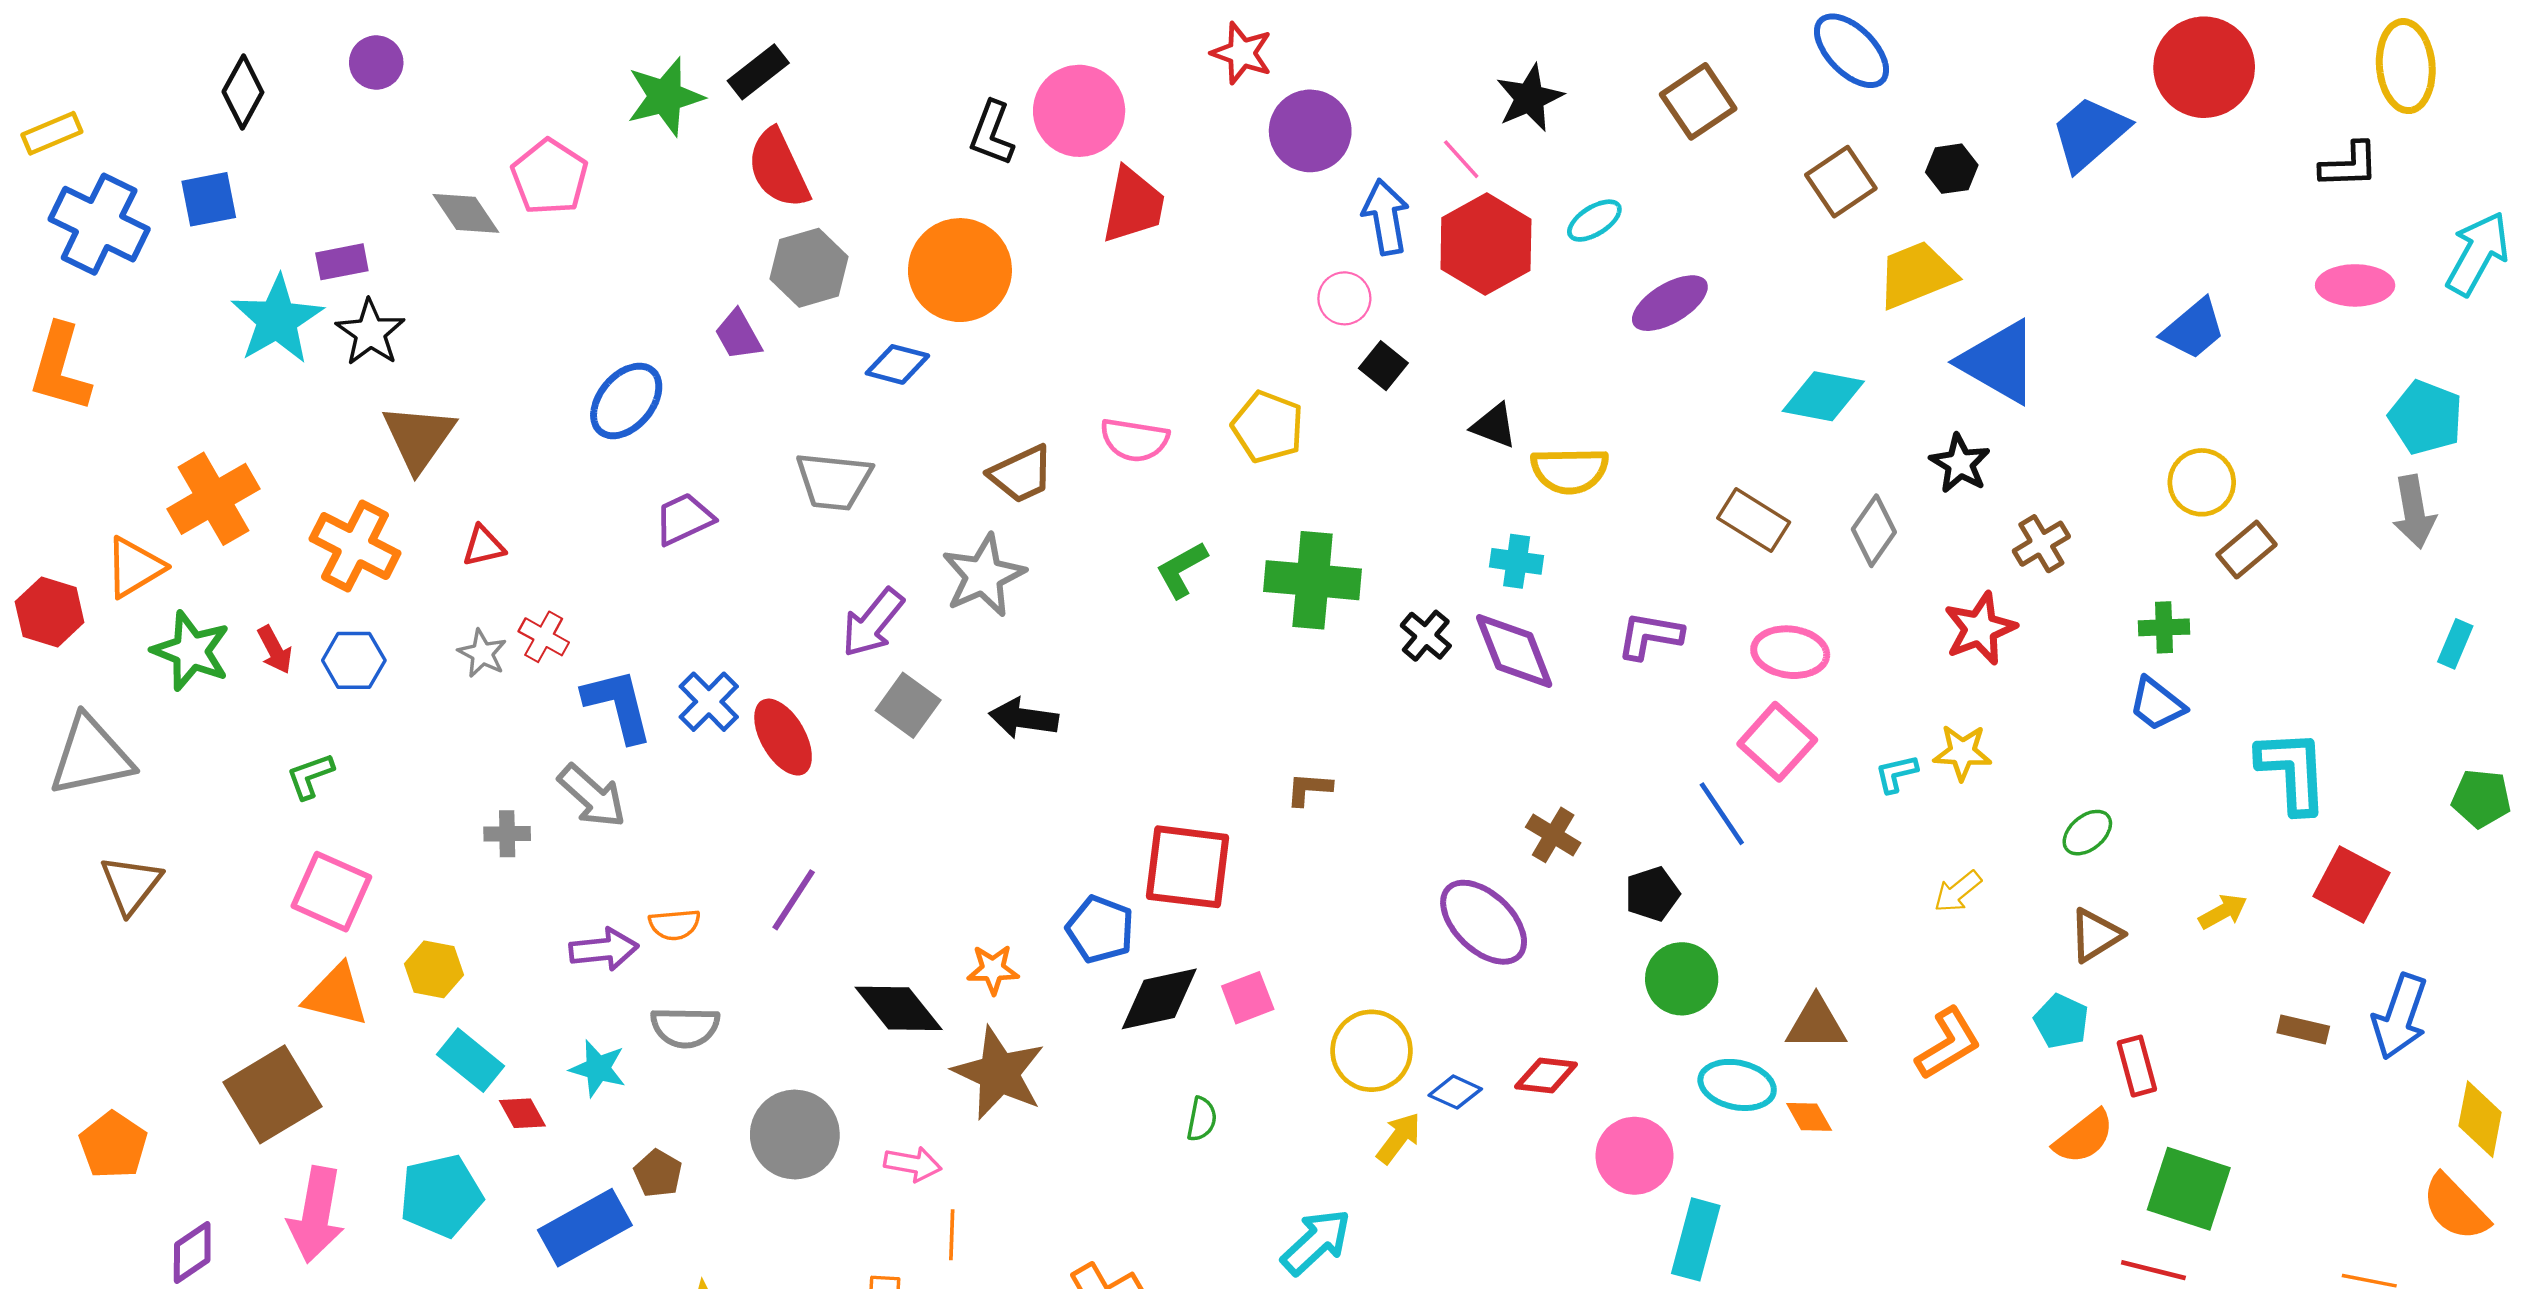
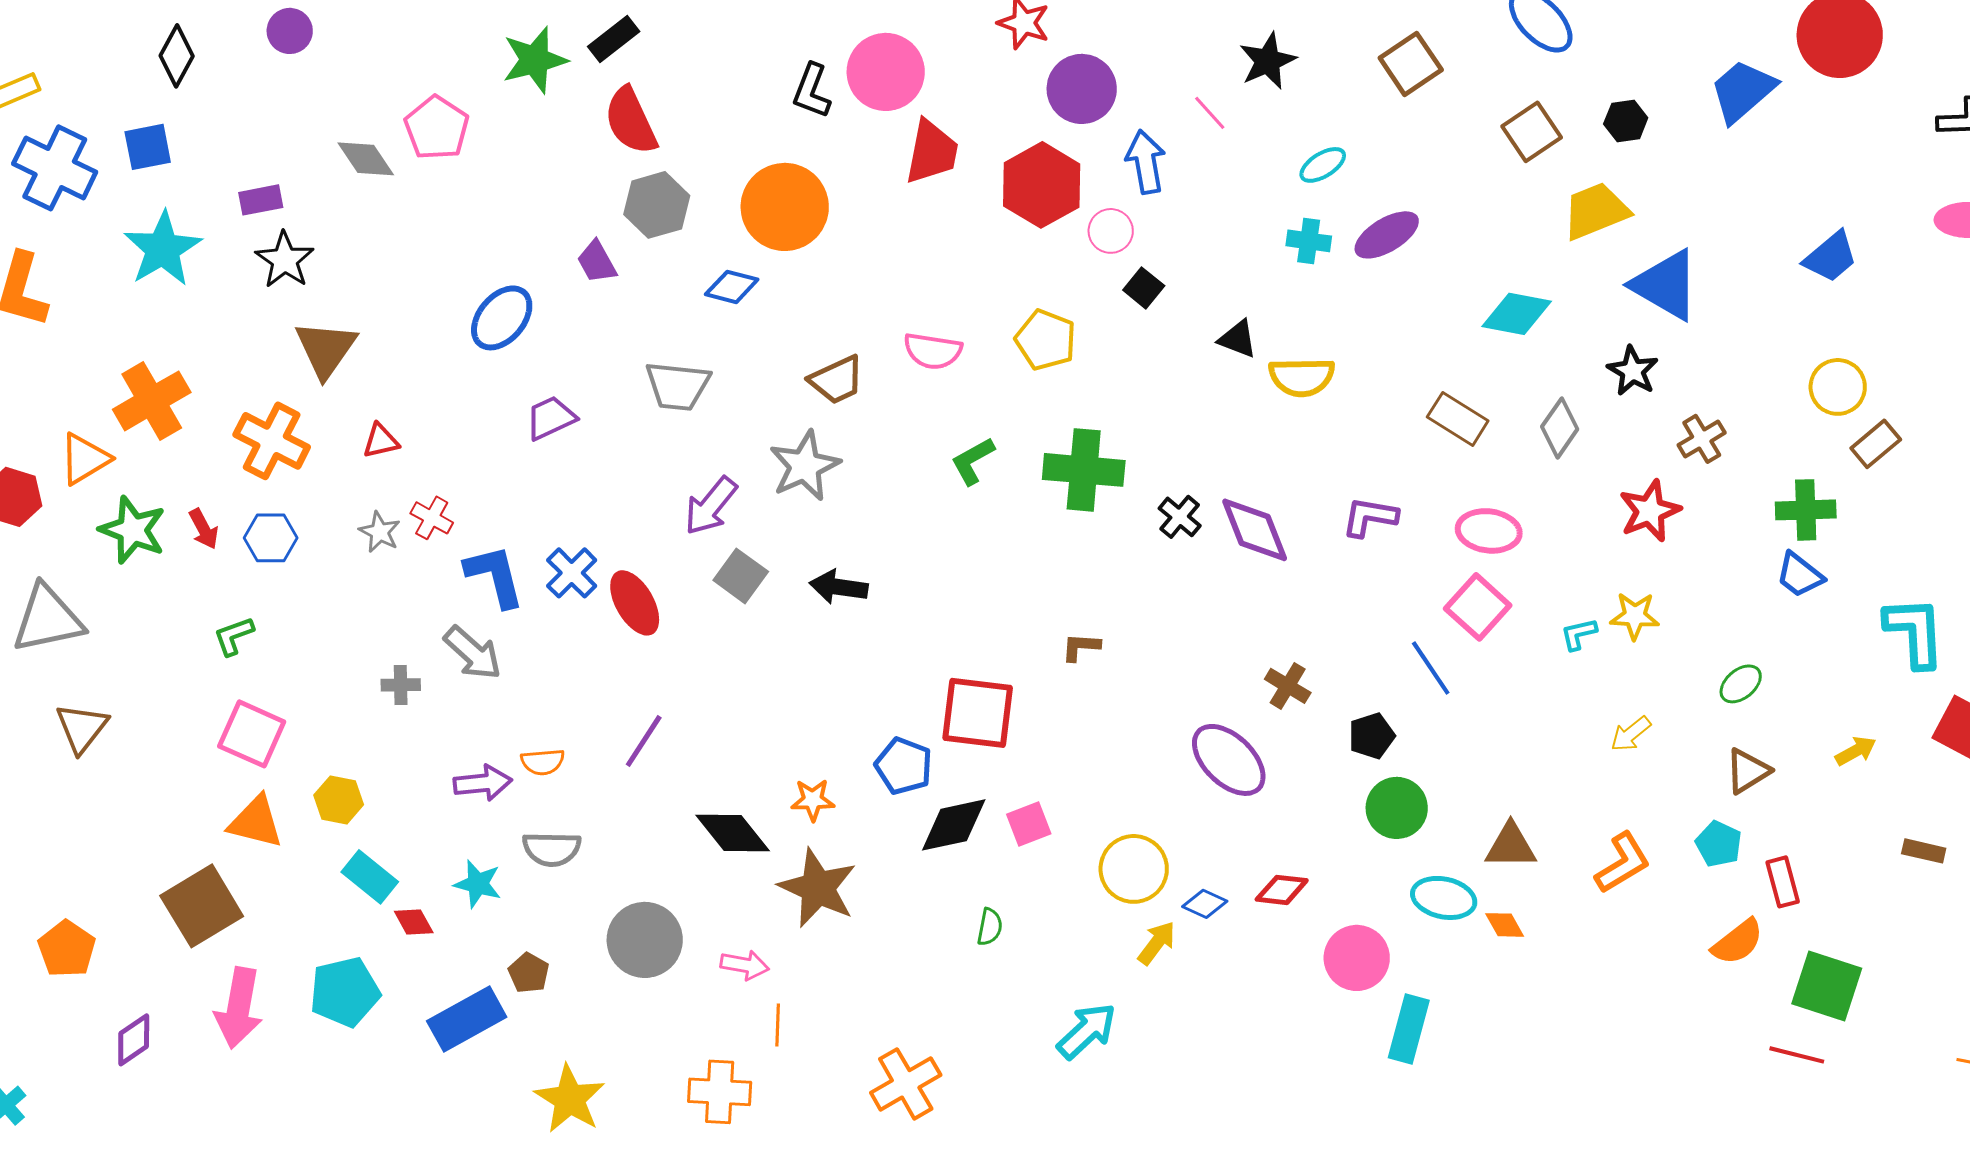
red hexagon: (1486, 244) -> (1042, 185), moved
cyan star: (277, 320) -> (163, 249), moved
cyan cross: (1517, 561) -> (1309, 241), moved
green cross: (2164, 627) -> (1806, 510), size x1.4

